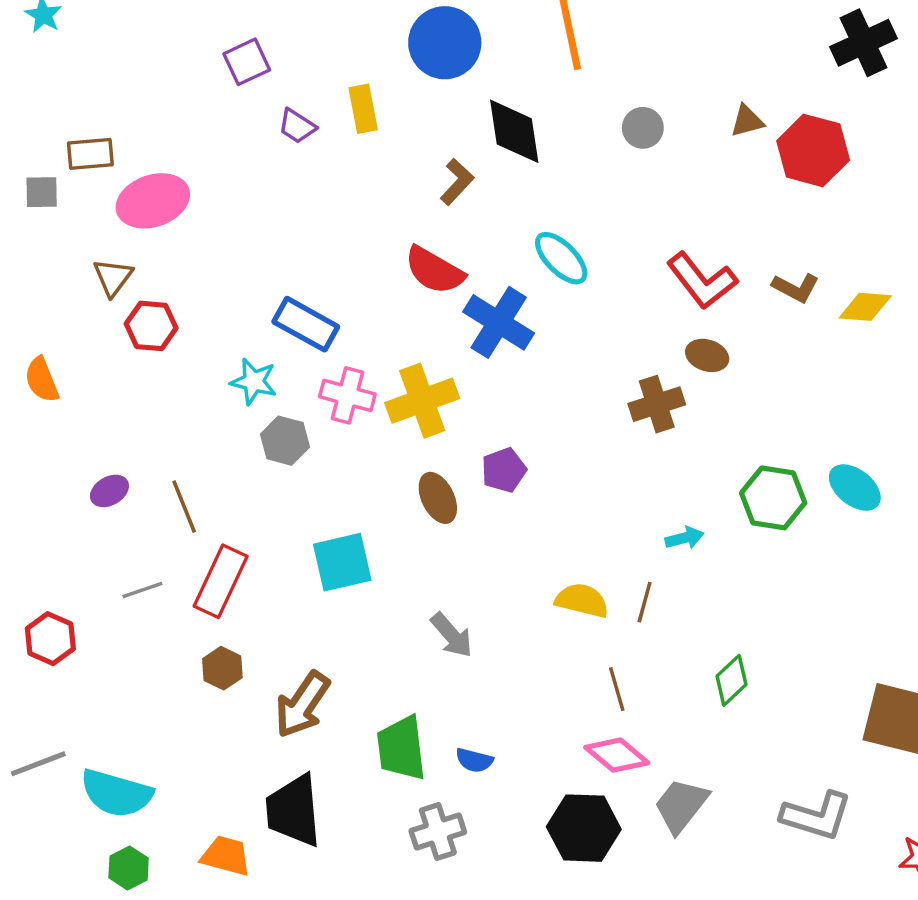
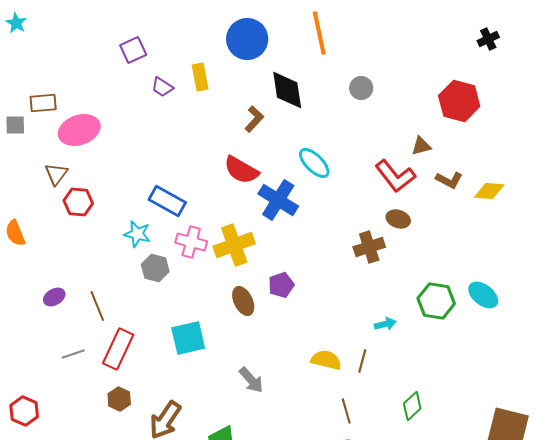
black cross: (863, 43) -> (488, 39), size x0.6
brown triangle: (747, 121) -> (421, 146), moved
red hexagon: (50, 639) -> (24, 411), moved

